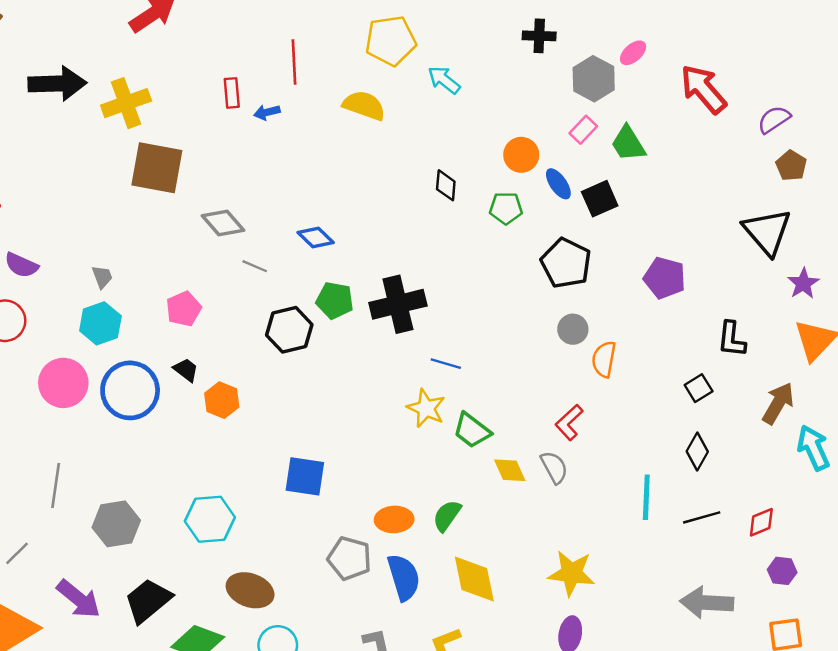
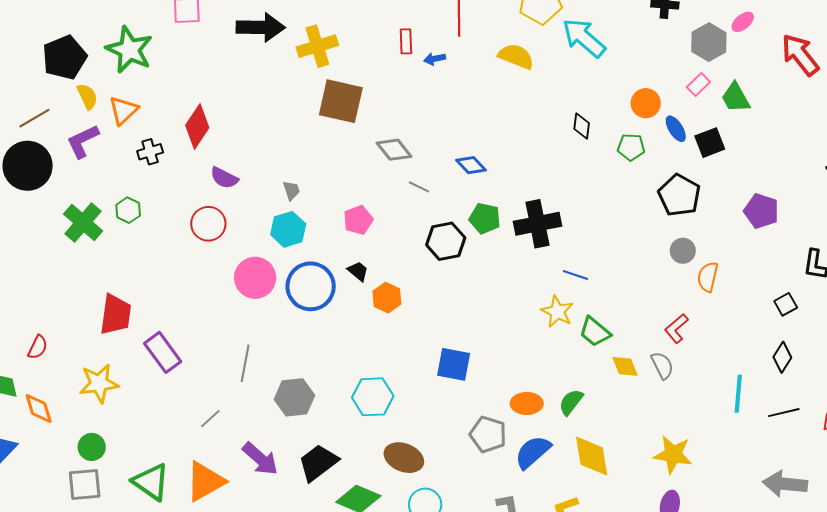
cyan arrow: (444, 80) -> (584, 38), size x1.6
blue semicircle: (404, 577) -> (533, 452), turned -117

